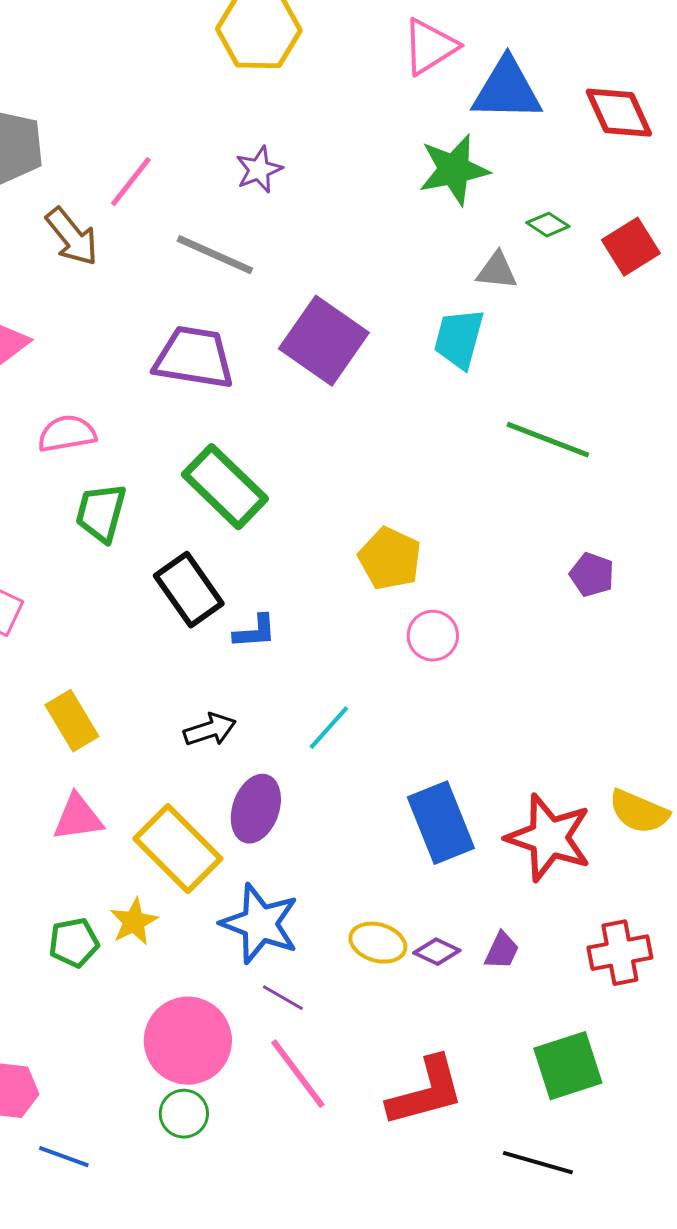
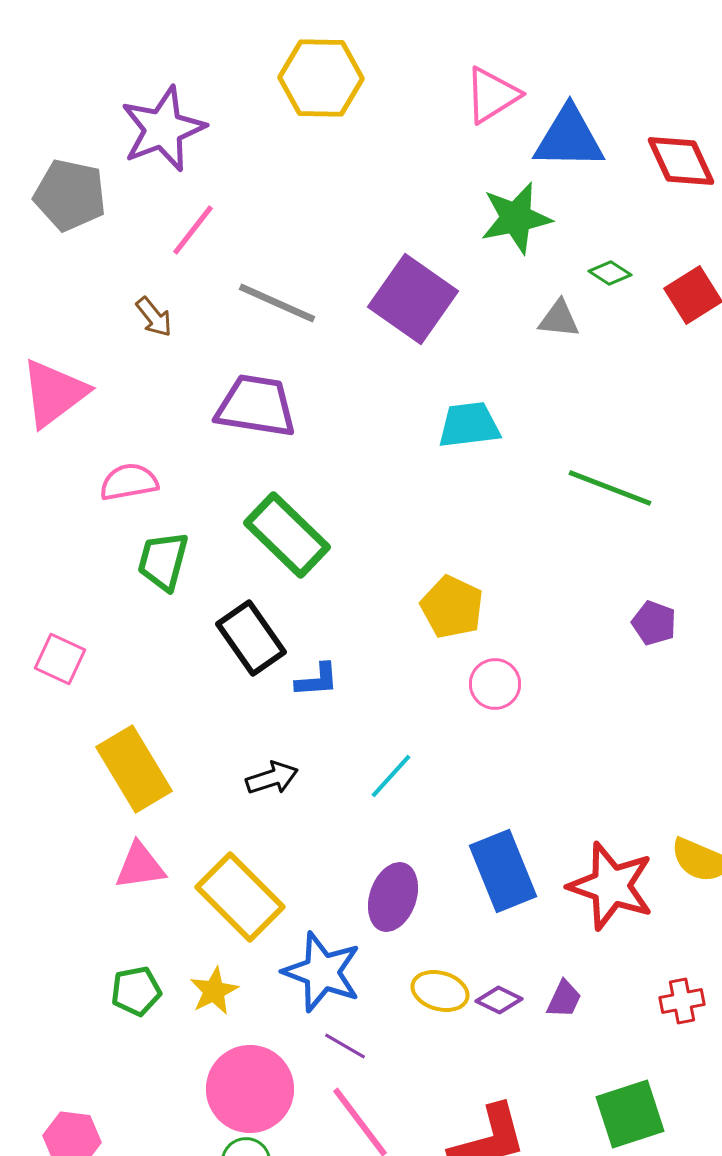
purple star: (259, 170) -> (163, 129), moved, size x1.8
brown arrow: (72, 237) -> (154, 317), moved, size x0.7
cyan trapezoid: (459, 339) -> (469, 425), moved, turned 68
purple square: (324, 341) -> (413, 299), moved
yellow rectangle: (72, 721) -> (134, 769), size x1.4
purple ellipse: (256, 809) -> (393, 897), moved
yellow star: (134, 922) -> (214, 991), moved
red cross: (620, 953) -> (682, 1001), size x0.7

